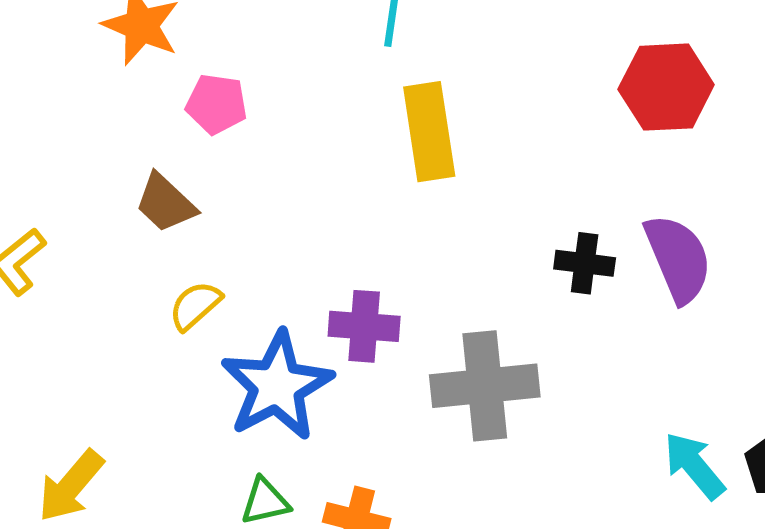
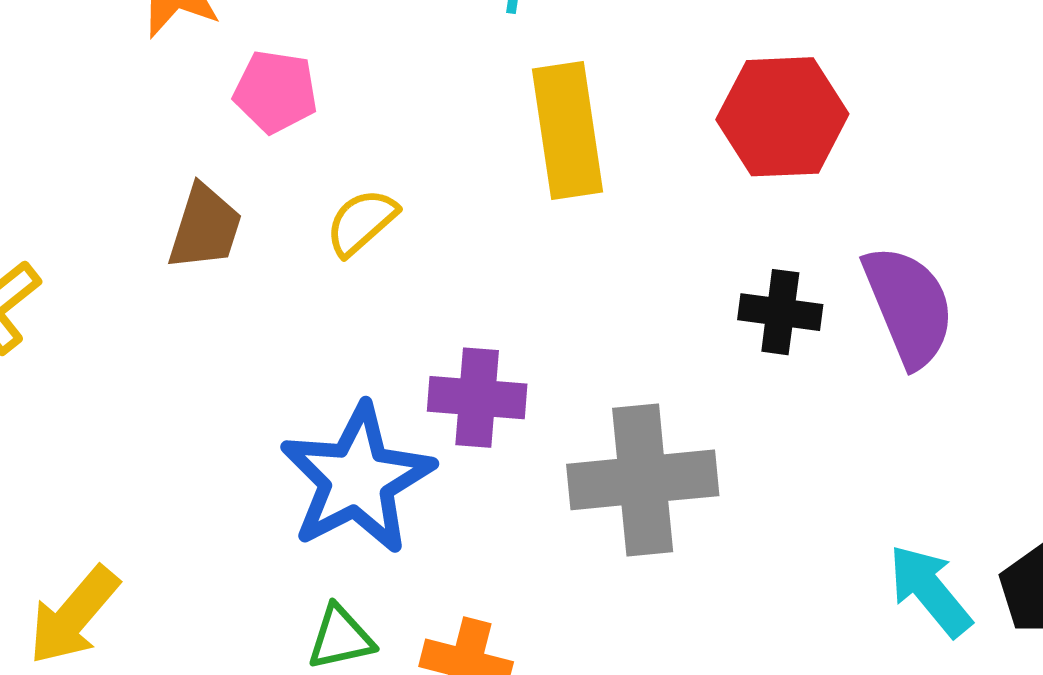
red hexagon: (666, 87) -> (782, 117), moved
brown trapezoid: (165, 203) -> (205, 227), turned -116
yellow semicircle: (195, 305) -> (361, 222), moved

